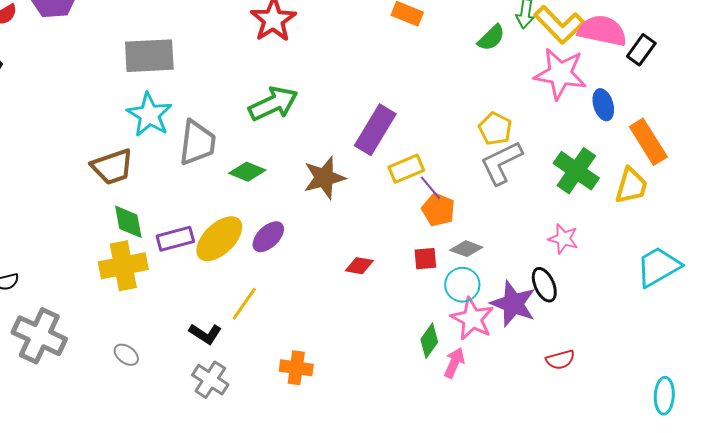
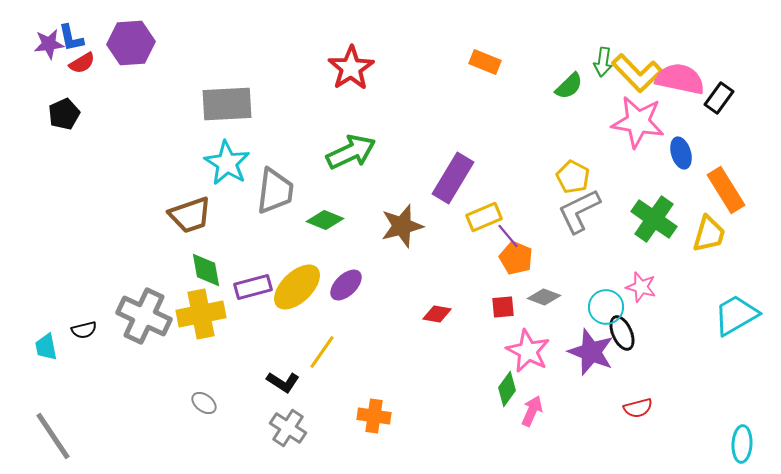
cyan circle: (462, 285) -> (606, 307), moved
pink star: (472, 319) -> (528, 351), moved
gray cross: (39, 336) -> (144, 316), moved

